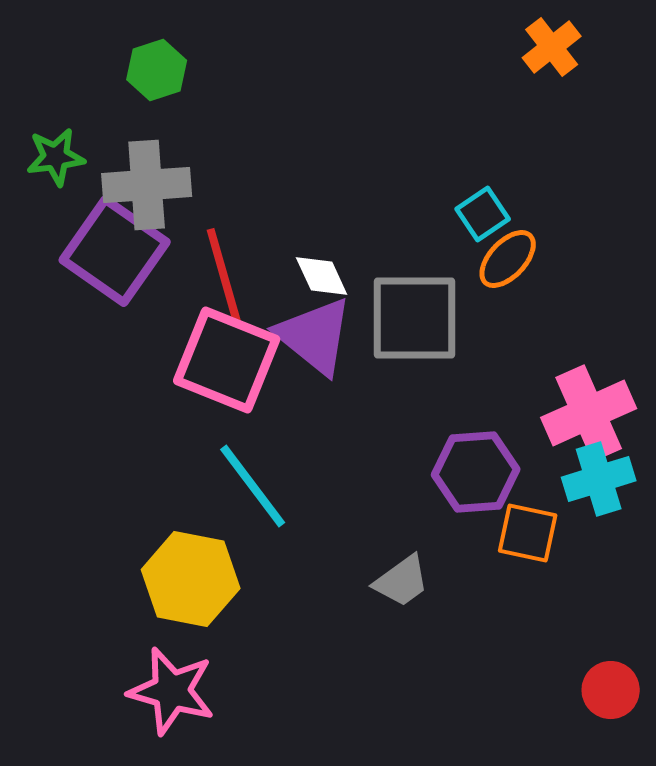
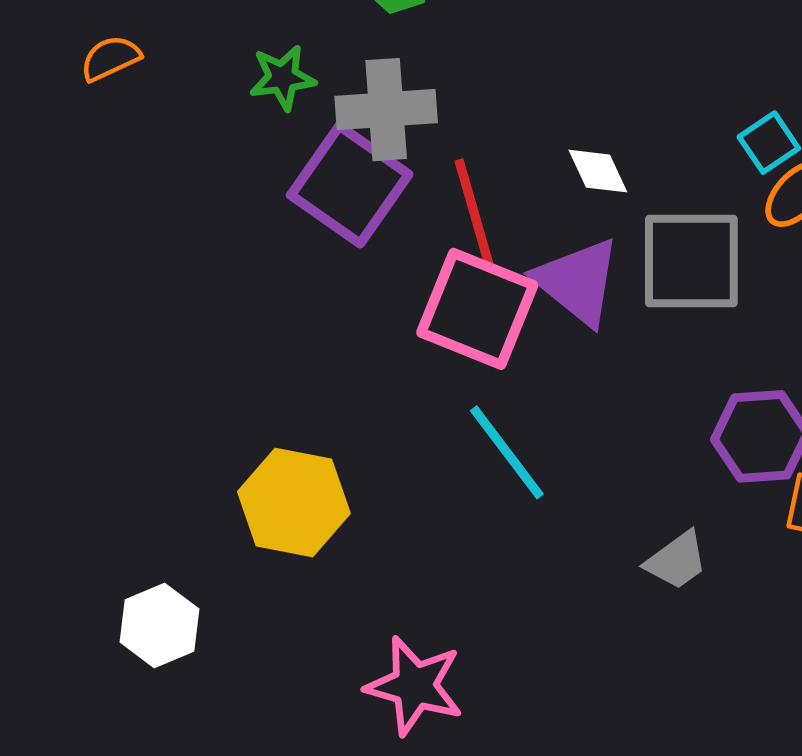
white diamond: (322, 276) -> (598, 171), moved
yellow hexagon: (191, 579) -> (294, 502), moved

